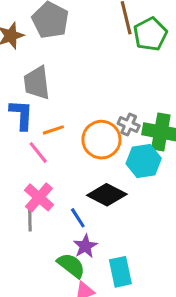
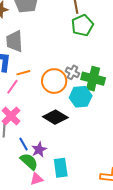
green pentagon: (150, 34) -> (82, 25), moved
pink line: (38, 153) -> (12, 87), turned 70
blue line: (78, 218) -> (23, 144), moved

